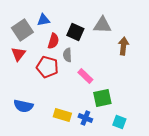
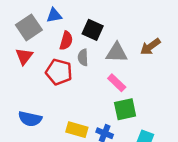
gray triangle: (102, 25) -> (117, 53), moved
brown arrow: (123, 46) -> (150, 47), turned -132
pink rectangle: (85, 76) -> (117, 83), moved

